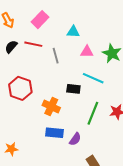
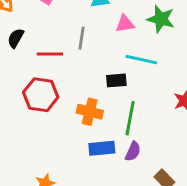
red line: (33, 44) -> (50, 54), moved
gray line: (56, 56) -> (81, 38), turned 35
green line: (93, 113) -> (130, 118), moved

